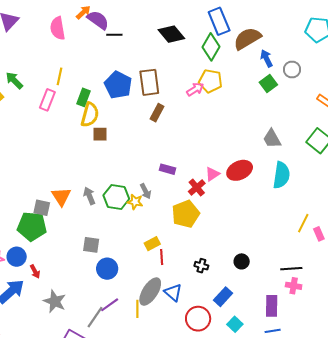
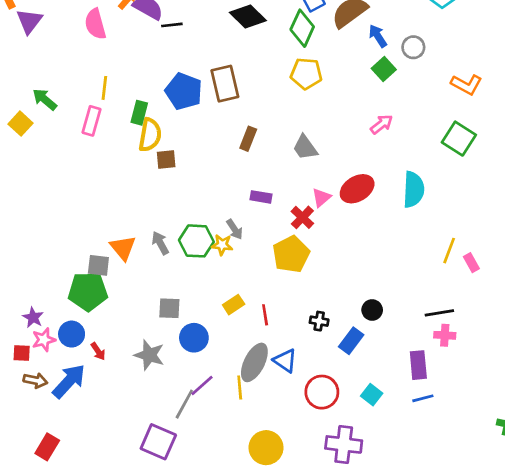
pink arrow: (195, 89) -> (382, 124), moved
brown rectangle: (157, 113) -> (248, 139), moved
gray trapezoid: (272, 139) -> (305, 147), moved
yellow rectangle: (152, 244) -> (234, 305), moved
blue rectangle: (223, 297) -> (351, 341), moved
gray star: (55, 301) -> (149, 355), moved

